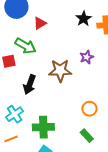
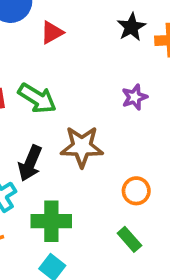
green arrow: (25, 46) -> (37, 98), moved
brown star: (60, 71) -> (82, 147), moved
black arrow: (30, 85) -> (30, 163), moved

